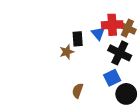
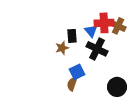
black cross: (120, 53) -> (97, 49), moved
blue square: (112, 78) -> (77, 72), moved

